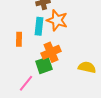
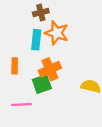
orange rectangle: (19, 39) -> (15, 66), moved
pink line: (26, 83) -> (21, 104), turned 48

